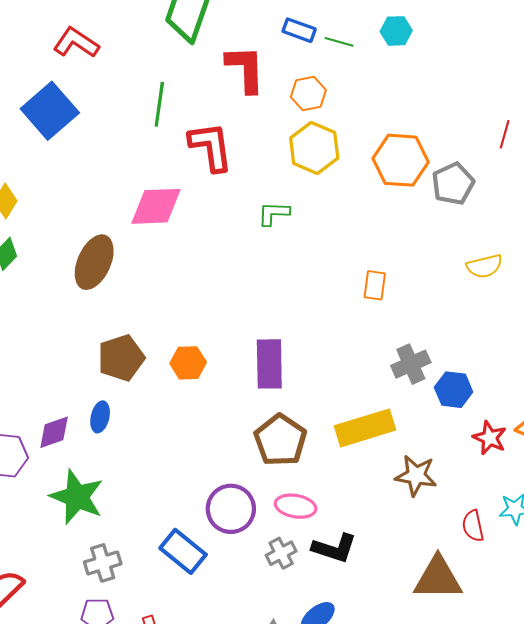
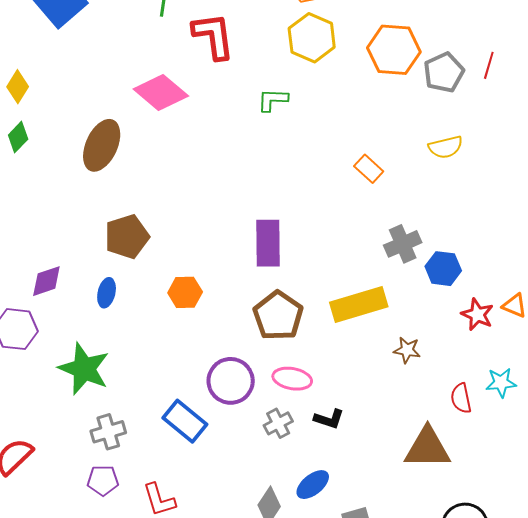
red line: (505, 134) -> (489, 65), moved
pink diamond: (156, 206) -> (161, 92), turned 42
yellow semicircle: (484, 266) -> (446, 147), moved
orange rectangle: (375, 285) -> (369, 169), turned -56
orange hexagon: (188, 363) -> (185, 292), moved
purple diamond: (54, 432) -> (46, 281), moved
brown star: (416, 476) -> (407, 350), size x0.7
black L-shape: (334, 548) -> (329, 419), size x0.7

